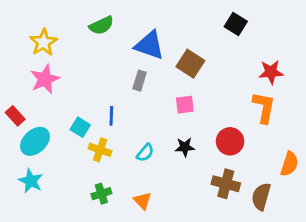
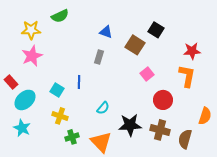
black square: (236, 24) -> (156, 30), moved
green semicircle: (101, 25) -> (60, 16), moved
yellow star: (43, 42) -> (31, 30), turned 30
blue triangle: (149, 45) -> (106, 32), size x0.6
pink square: (185, 105) -> (147, 74), moved, turned -32
black star: (185, 147) -> (130, 125), moved, size x1.6
yellow cross: (100, 150) -> (60, 116), moved
orange triangle: (142, 201) -> (101, 142), size x1.6

